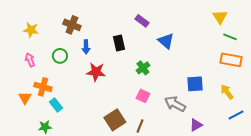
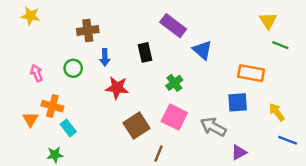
purple rectangle: (142, 21) -> (173, 26), size x1.5
brown cross: (72, 25) -> (88, 30), turned -30
yellow star: (31, 30) -> (30, 16), moved
orange rectangle: (231, 60) -> (251, 73), moved
pink square: (143, 96) -> (174, 117), size x1.5
blue line: (236, 115) -> (288, 140), turned 49
brown square: (115, 120) -> (137, 126), moved
brown line: (140, 126) -> (158, 154), moved

